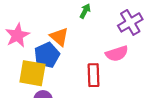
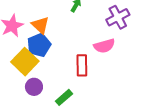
orange triangle: (59, 37) -> (40, 25), moved
yellow square: (32, 73) -> (25, 62), turned 32

